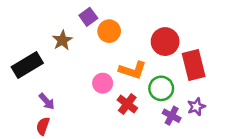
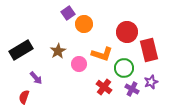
brown star: (62, 40) -> (58, 51), moved
red cross: (127, 104) -> (104, 87), moved
red semicircle: (43, 126) -> (24, 97), moved

